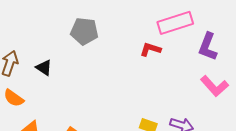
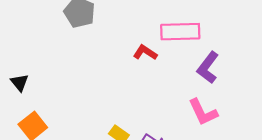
black triangle: (44, 68) -> (20, 83), moved

